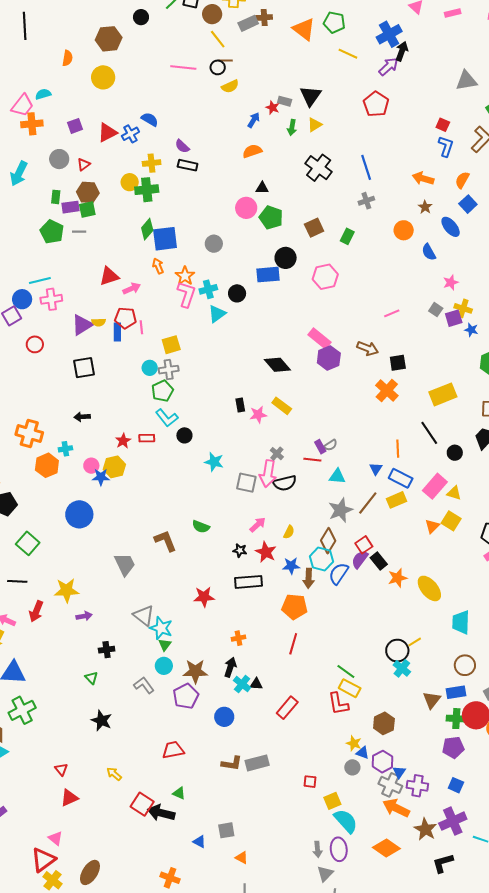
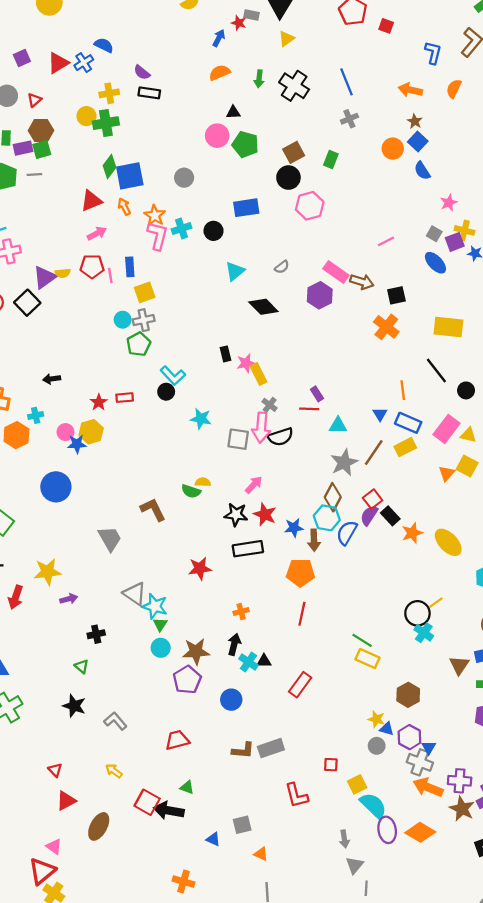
red square: (443, 125) -> (386, 26), moved
green arrow: (292, 128) -> (259, 79), moved
blue square: (468, 204) -> (418, 142), moved
blue ellipse: (451, 227) -> (435, 263), moved
black circle: (286, 258) -> (288, 178), moved
red triangle: (109, 276) -> (91, 201), moved
cyan triangle: (217, 314) -> (235, 271), moved
blue rectangle: (117, 332) -> (130, 267), moved
pink rectangle: (319, 338) -> (336, 272), moved
black square: (84, 368) -> (27, 303), moved, turned -30
yellow rectangle: (443, 394) -> (448, 327), turned 32
yellow rectangle: (282, 406) -> (258, 374), moved, turned 30
cyan L-shape: (167, 418) -> (173, 376), moved
gray semicircle: (331, 445) -> (282, 267), moved
yellow semicircle: (289, 532) -> (203, 482), moved, turned -112
black star: (240, 550) -> (236, 515), size x1.5
gray L-shape: (144, 685) -> (115, 721), moved
red L-shape: (338, 704) -> (296, 795), moved
black star: (101, 721) -> (74, 706), moved
purple cross: (417, 786) -> (460, 781), moved
purple ellipse: (339, 849) -> (387, 830), moved
brown ellipse: (90, 872) -> (99, 826), moved

